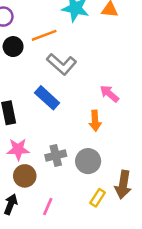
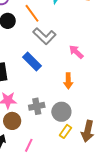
orange line: (44, 35) -> (32, 13), turned 72
pink arrow: (109, 94) -> (76, 52), moved
yellow rectangle: (98, 198) -> (66, 131), moved

